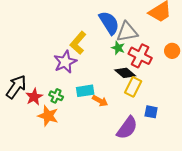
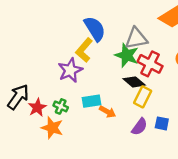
blue semicircle: (109, 23) -> (95, 29), moved
green star: (118, 48) -> (127, 55), size x1.6
purple semicircle: (127, 128) -> (139, 127), moved, size x0.7

